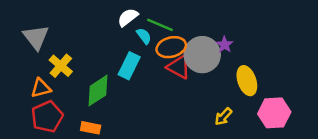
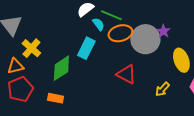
red triangle: (179, 67) -> (126, 74), moved

